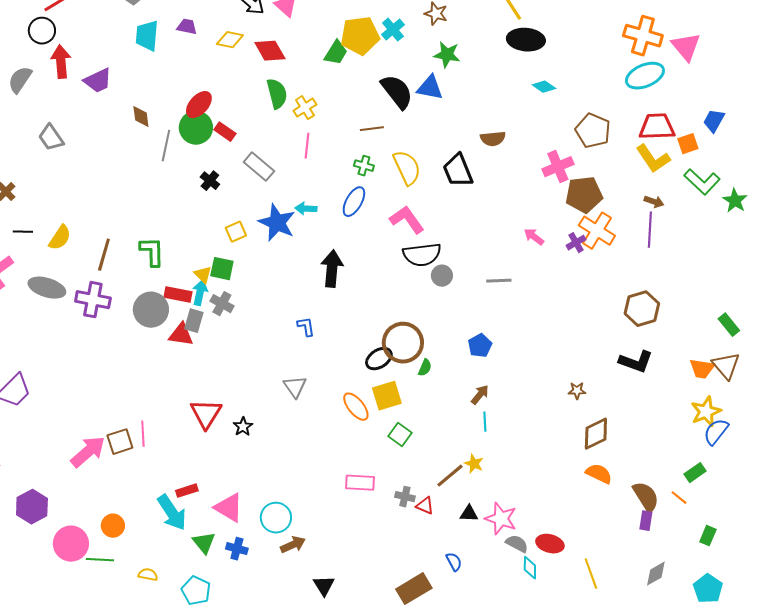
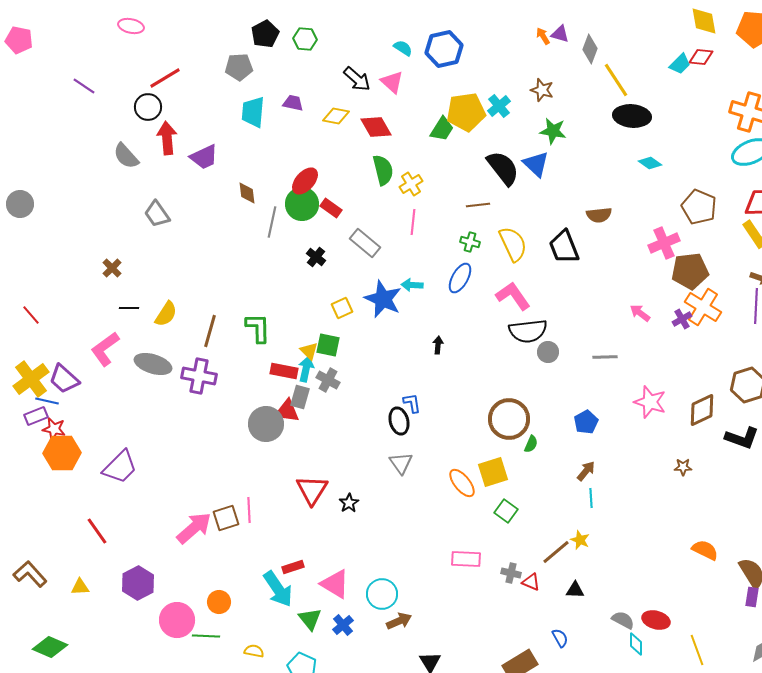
gray semicircle: (20, 80) -> (126, 156), turned -76
blue triangle: (430, 88) -> (536, 164), turned 32
black arrow: (332, 269) -> (438, 345), size x0.5
gray circle: (151, 310) -> (266, 424), moved
black ellipse: (379, 359) -> (399, 421), moved, turned -72
brown diamond: (596, 434) -> (702, 410), moved
pink star: (501, 519) -> (650, 402), moved
blue cross: (237, 549) -> (343, 625), turned 35

